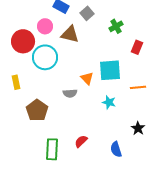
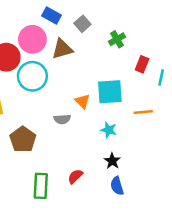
pink circle: (45, 26) -> (32, 39), size x1.5
brown triangle: (70, 34) -> (62, 49), turned -30
black star: (138, 128) -> (112, 161), moved

